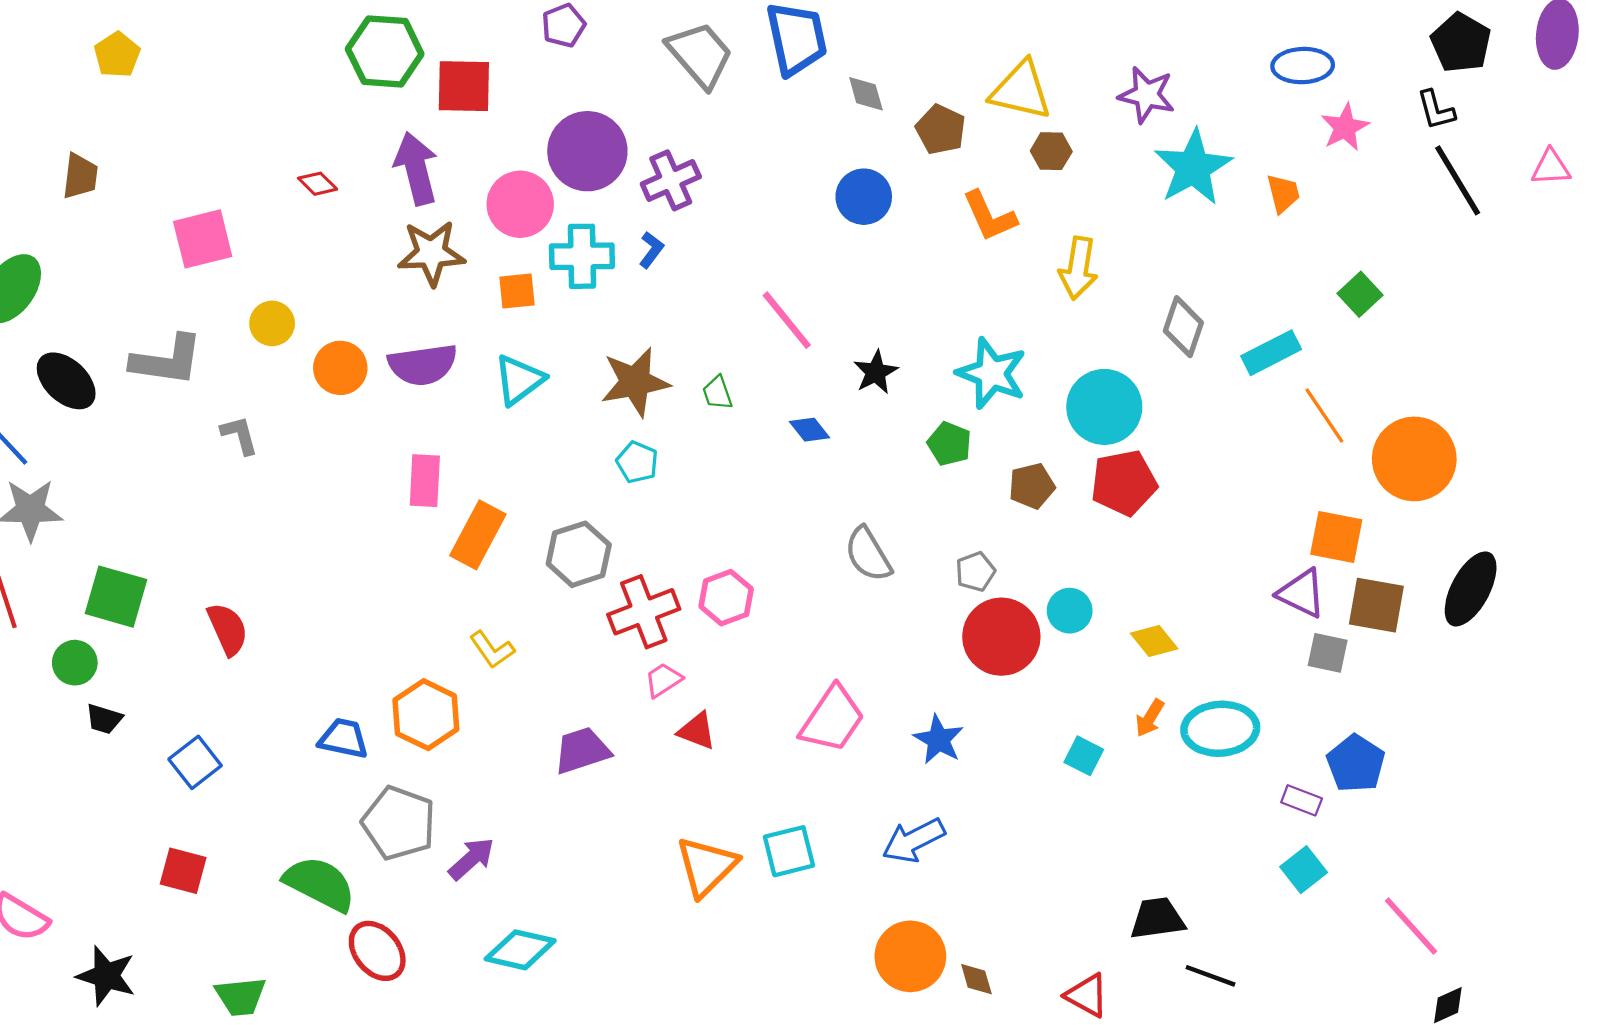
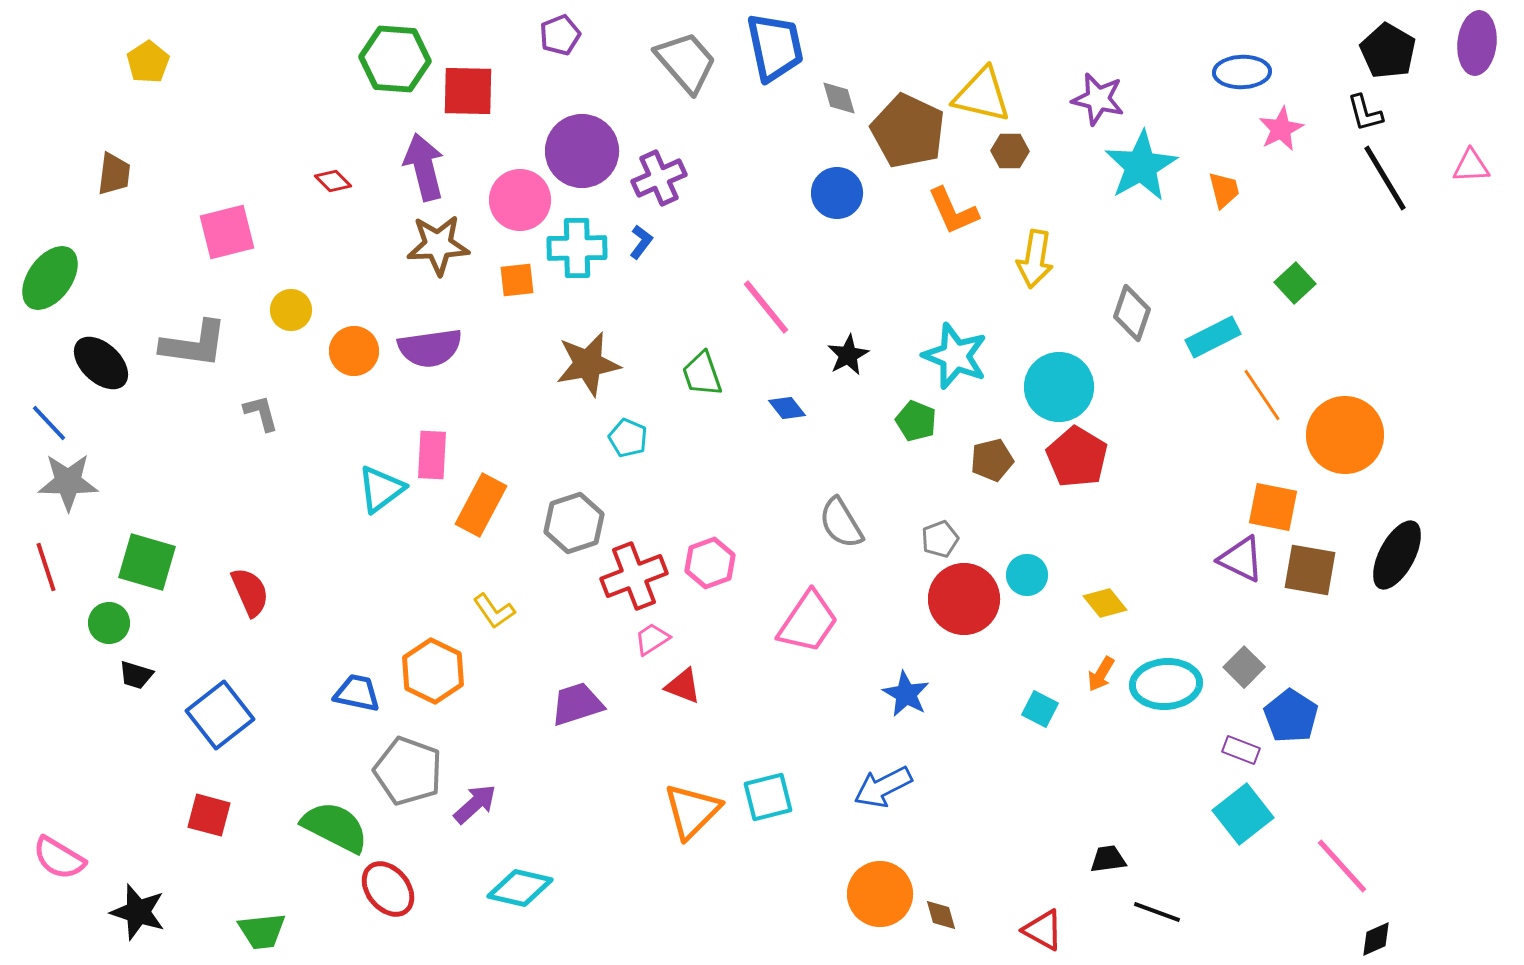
brown pentagon: (941, 129) -> (908, 131), size x1.6
cyan triangle: (519, 380) -> (381, 489), moved
brown star: (635, 382) -> (588, 364), moved
green trapezoid: (717, 393) -> (702, 374), size x1.4
red pentagon: (1124, 483) -> (1077, 457), turned -30
gray square: (1328, 653) -> (1244, 667), moved, turned 33
pink trapezoid: (832, 719) -> (808, 622), moved
blue square: (195, 762) -> (220, 715), size x1.4
cyan square: (1304, 870) -> (1243, 814), size x1.4
black trapezoid: (1157, 918) -> (1108, 859), size x0.7

